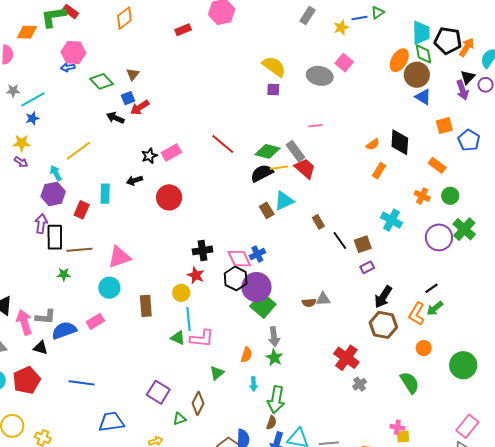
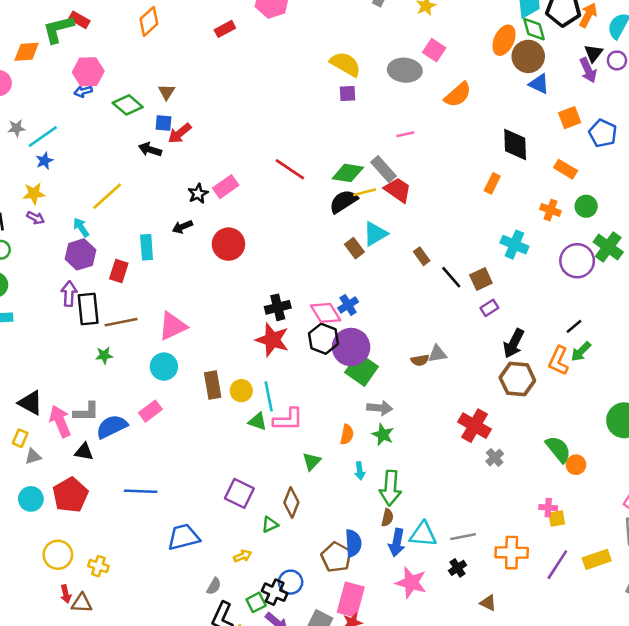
blue square: (128, 98) -> (164, 123), turned 32
orange semicircle: (373, 144) -> (458, 95), moved, size x1.6
red star: (196, 275) -> (272, 340), size x1.5
yellow circle: (181, 293) -> (241, 391), moved
gray arrow: (274, 337) -> (380, 408), turned -72
orange circle: (424, 348) -> (576, 465), moved

